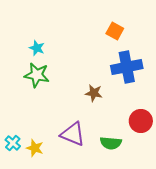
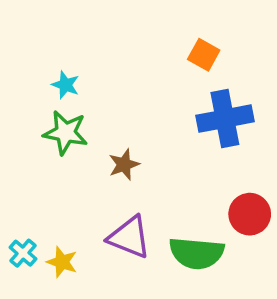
brown star: (94, 93) -> (124, 165), moved, turned -30
green semicircle: (111, 143) -> (197, 253), size x1.4

